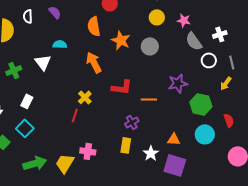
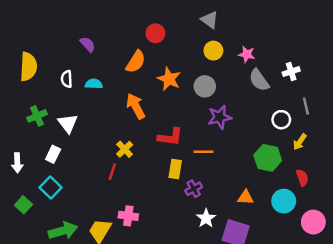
white semicircle: (28, 16) -> (67, 79), moved
orange semicircle: (94, 26) -> (136, 62), turned -138
white circle: (209, 60) -> (281, 120), moved
white triangle: (43, 62) -> (68, 123), moved
purple star: (178, 83) -> (220, 117), moved
yellow arrow: (226, 83) -> (300, 142), moved
purple cross: (132, 122) -> (194, 189), moved
cyan circle: (205, 134) -> (284, 201), moved
orange triangle: (174, 139) -> (245, 197), moved
yellow rectangle: (126, 145) -> (175, 169), moved

